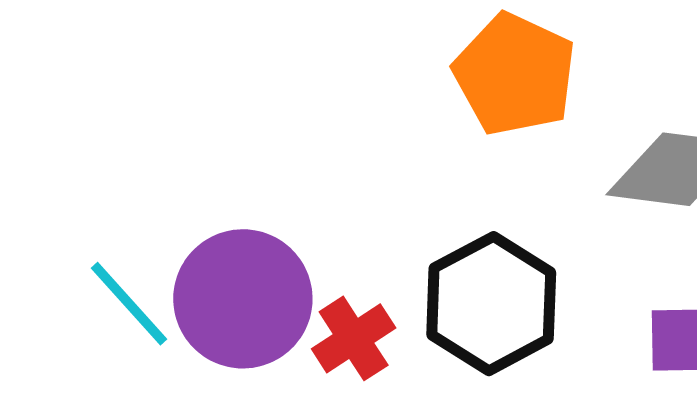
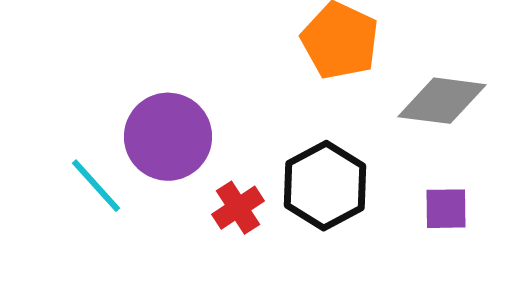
purple circle: (243, 299) -> (168, 137), moved

